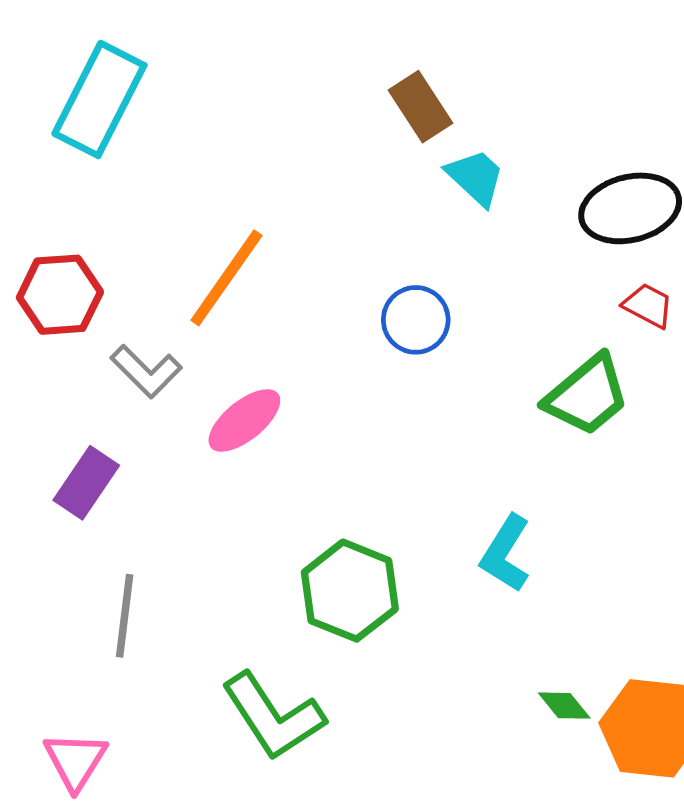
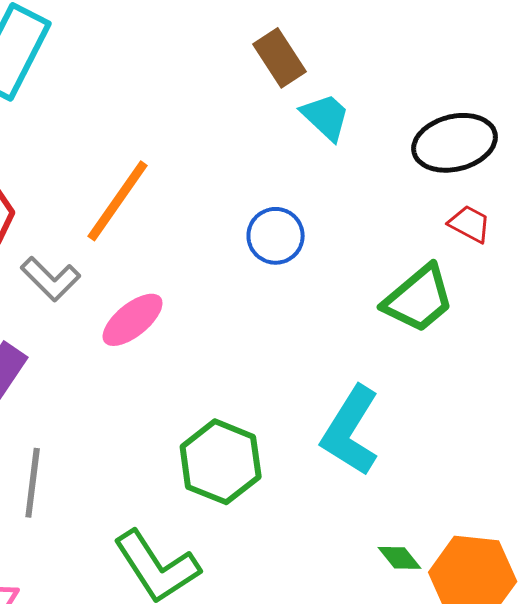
cyan L-shape: (506, 553) -> (351, 431), size x1.4

